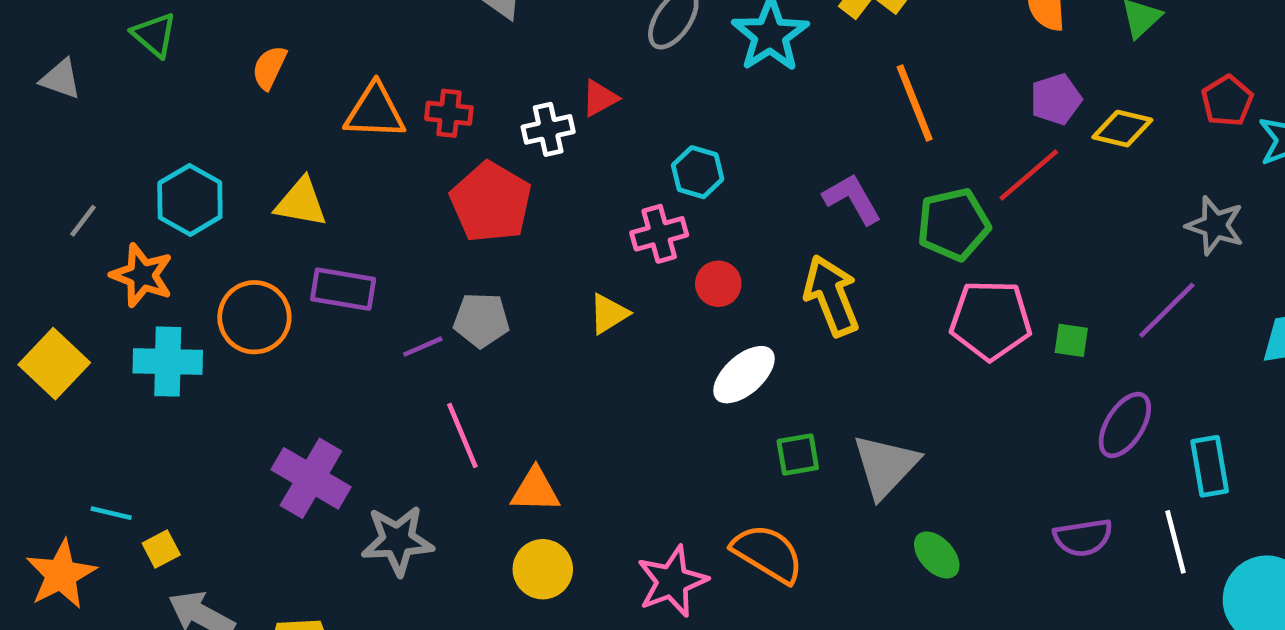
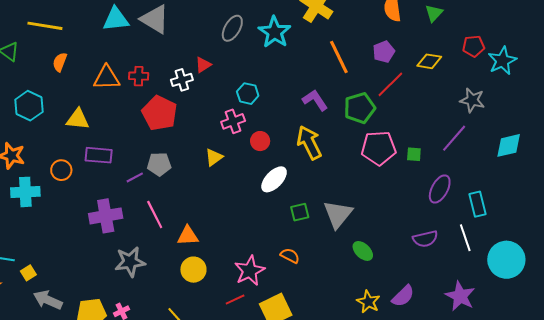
purple pentagon: (1056, 99) -> (384, 52), moved
red pentagon: (1227, 101) -> (474, 46), turned 30
cyan hexagon: (190, 200) -> (29, 106), moved
orange circle: (254, 317) -> (61, 170), size x0.7
purple cross: (311, 478) -> (106, 216), moved, turned -36
orange semicircle: (768, 553) -> (290, 256), size x0.6

